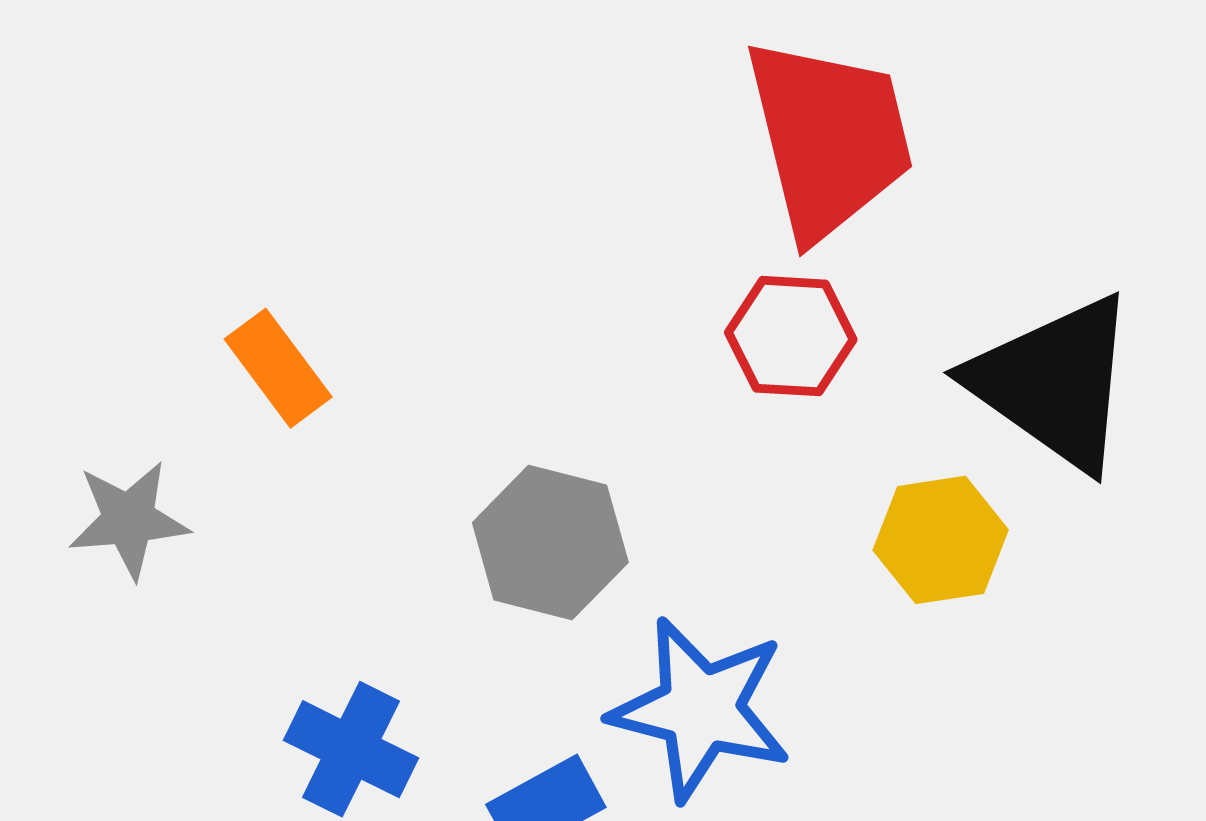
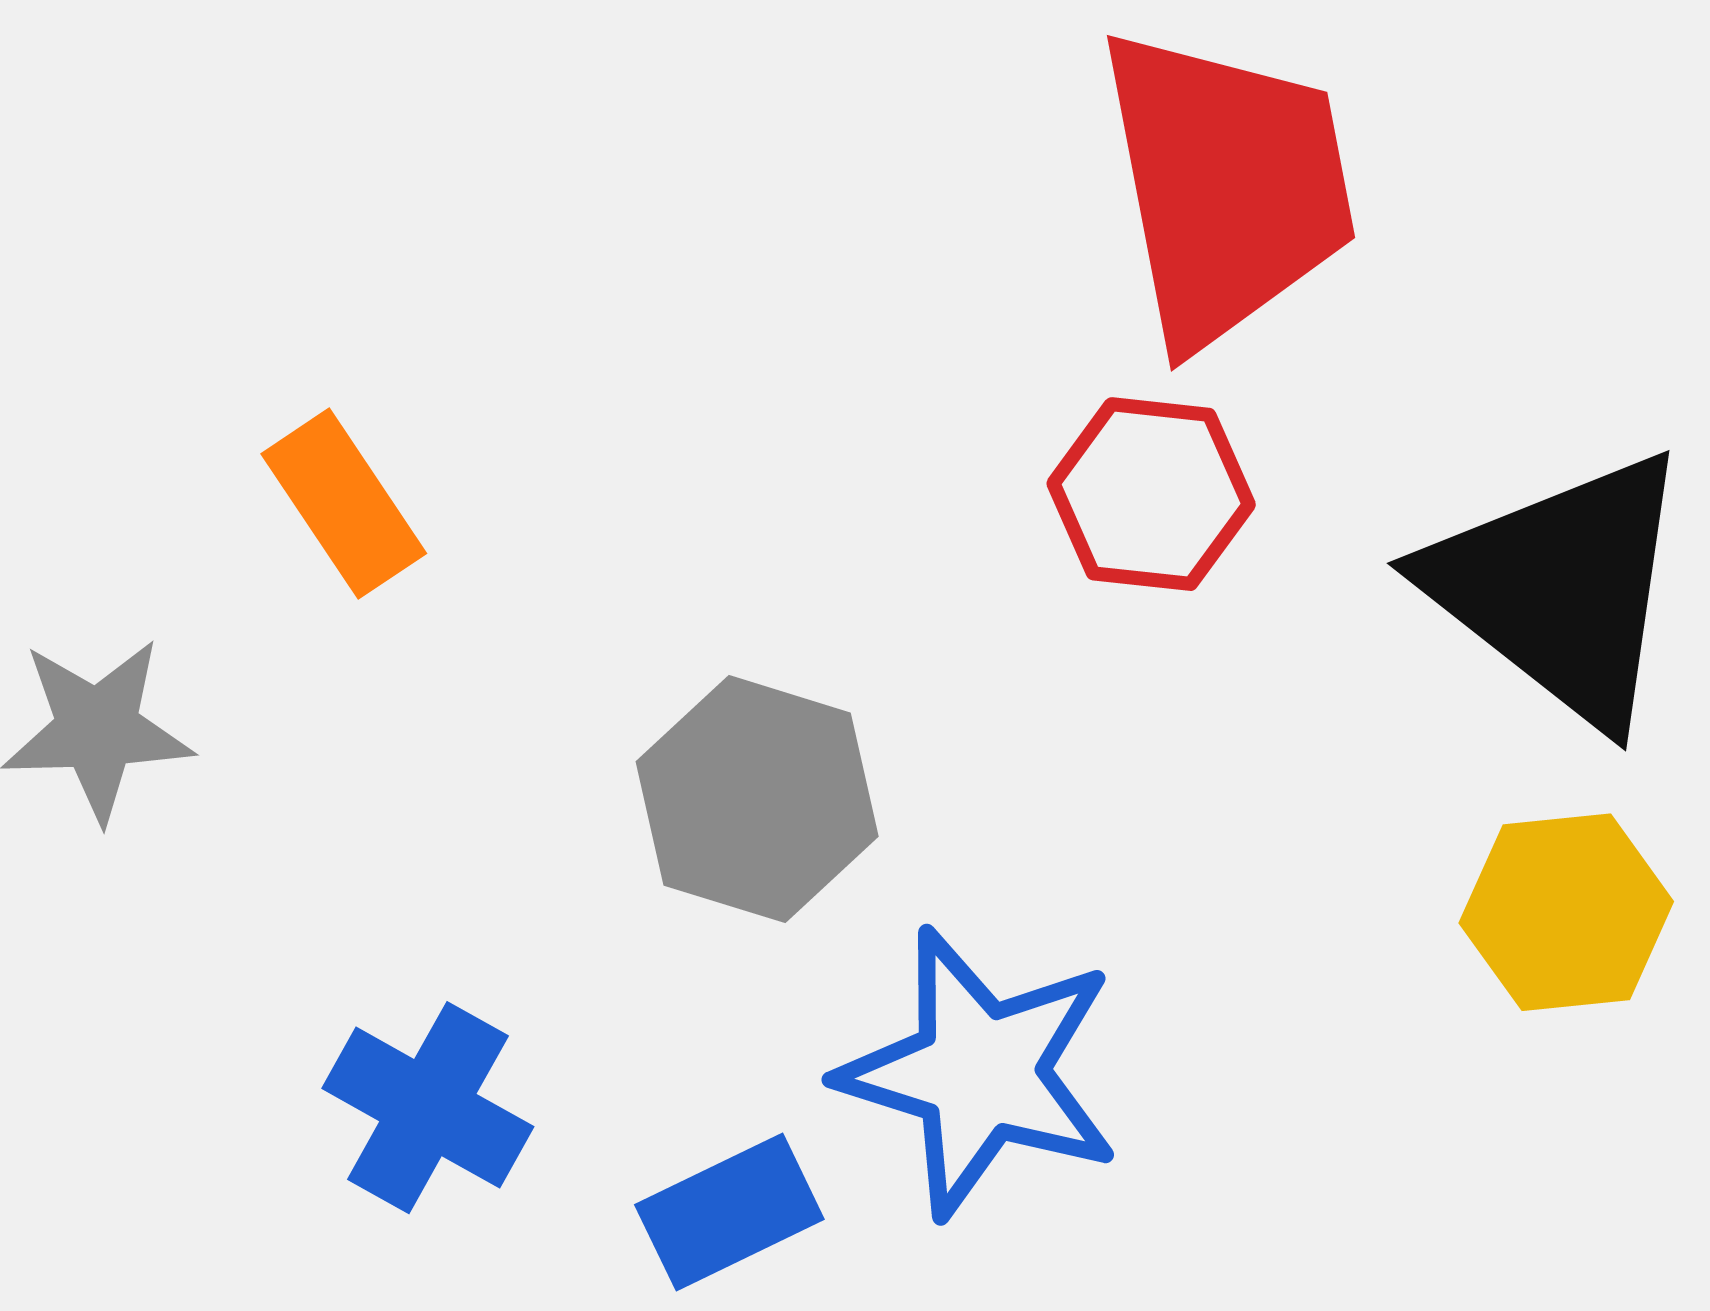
yellow hexagon: (941, 540) -> (1566, 912), moved

